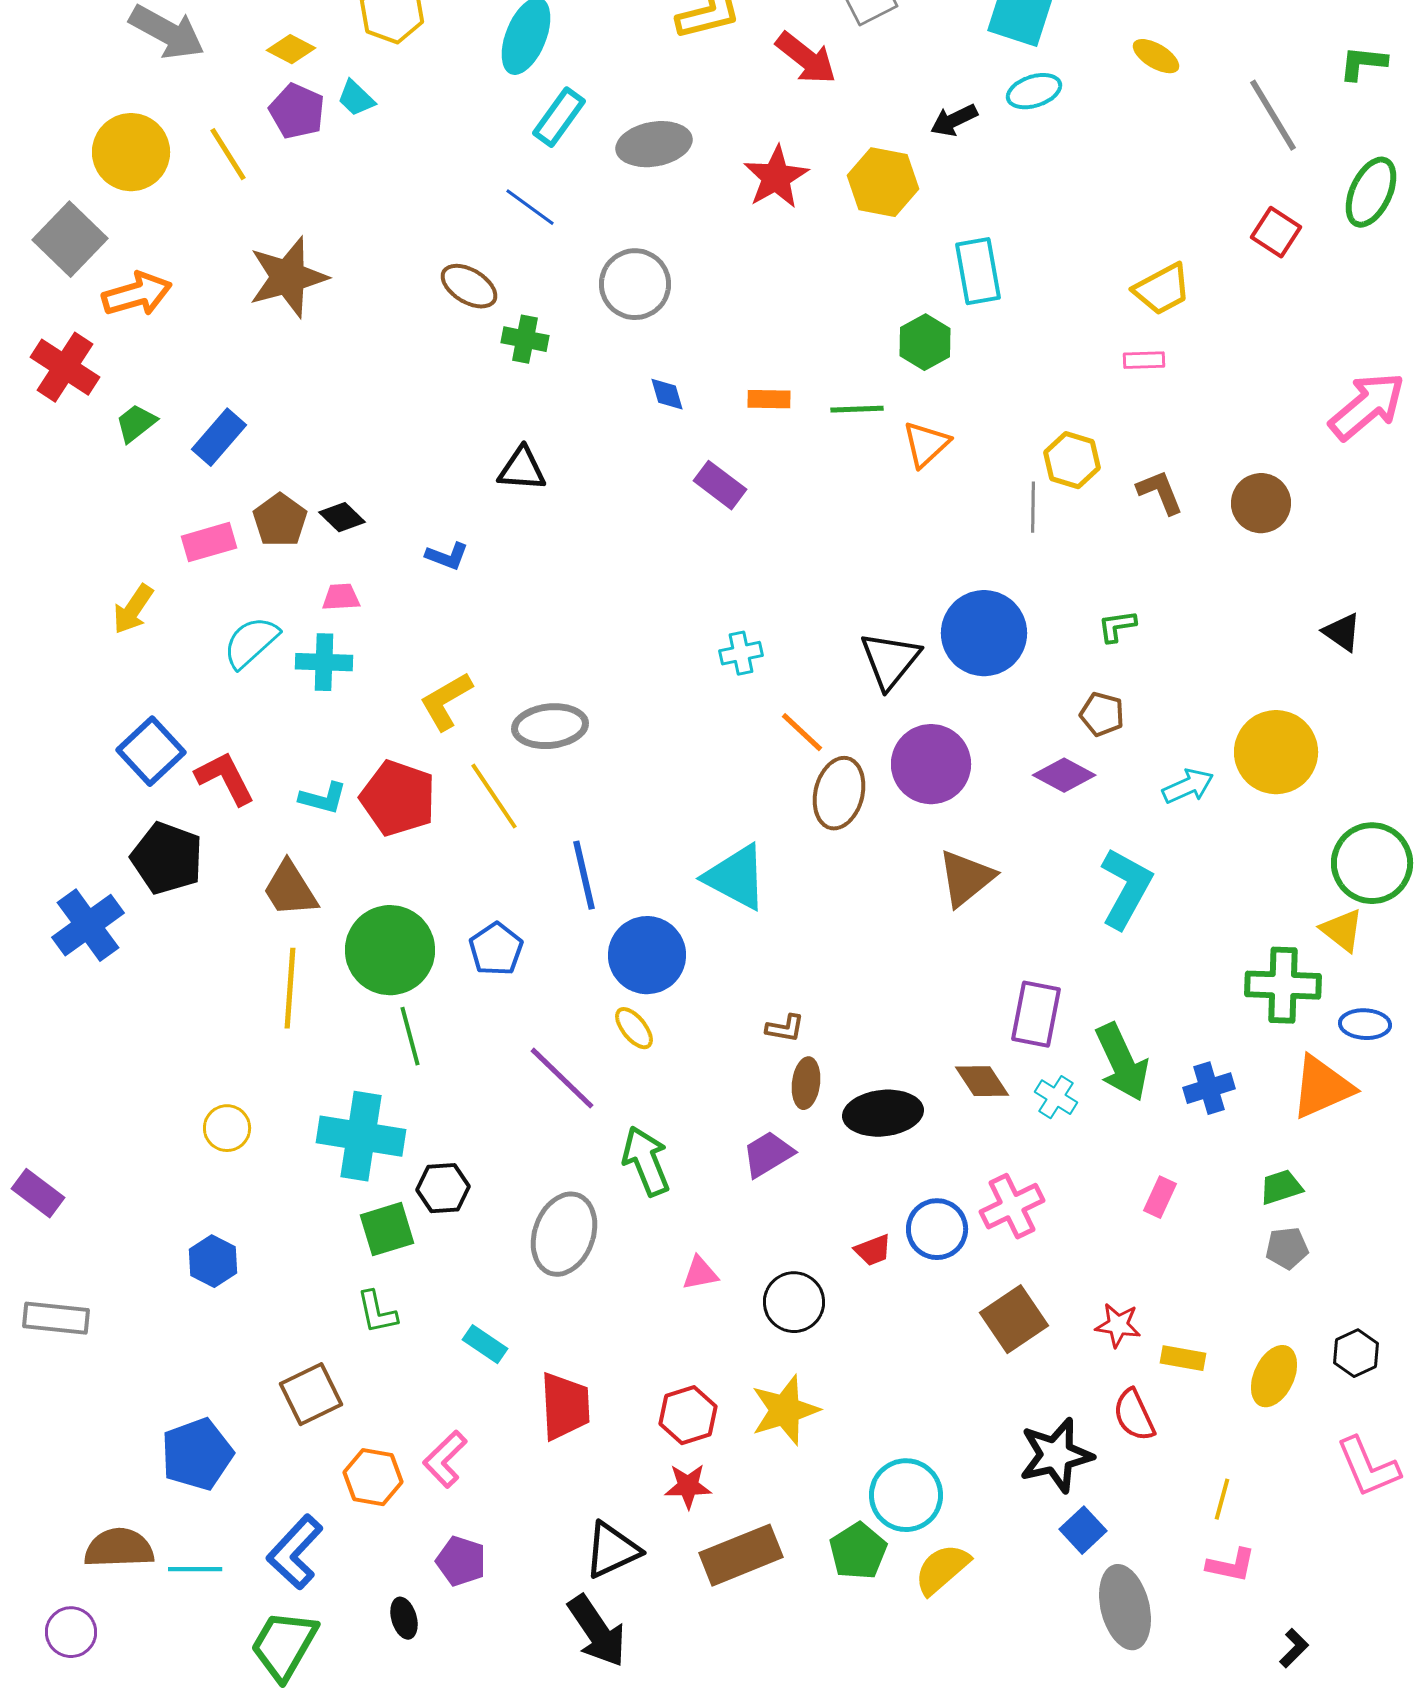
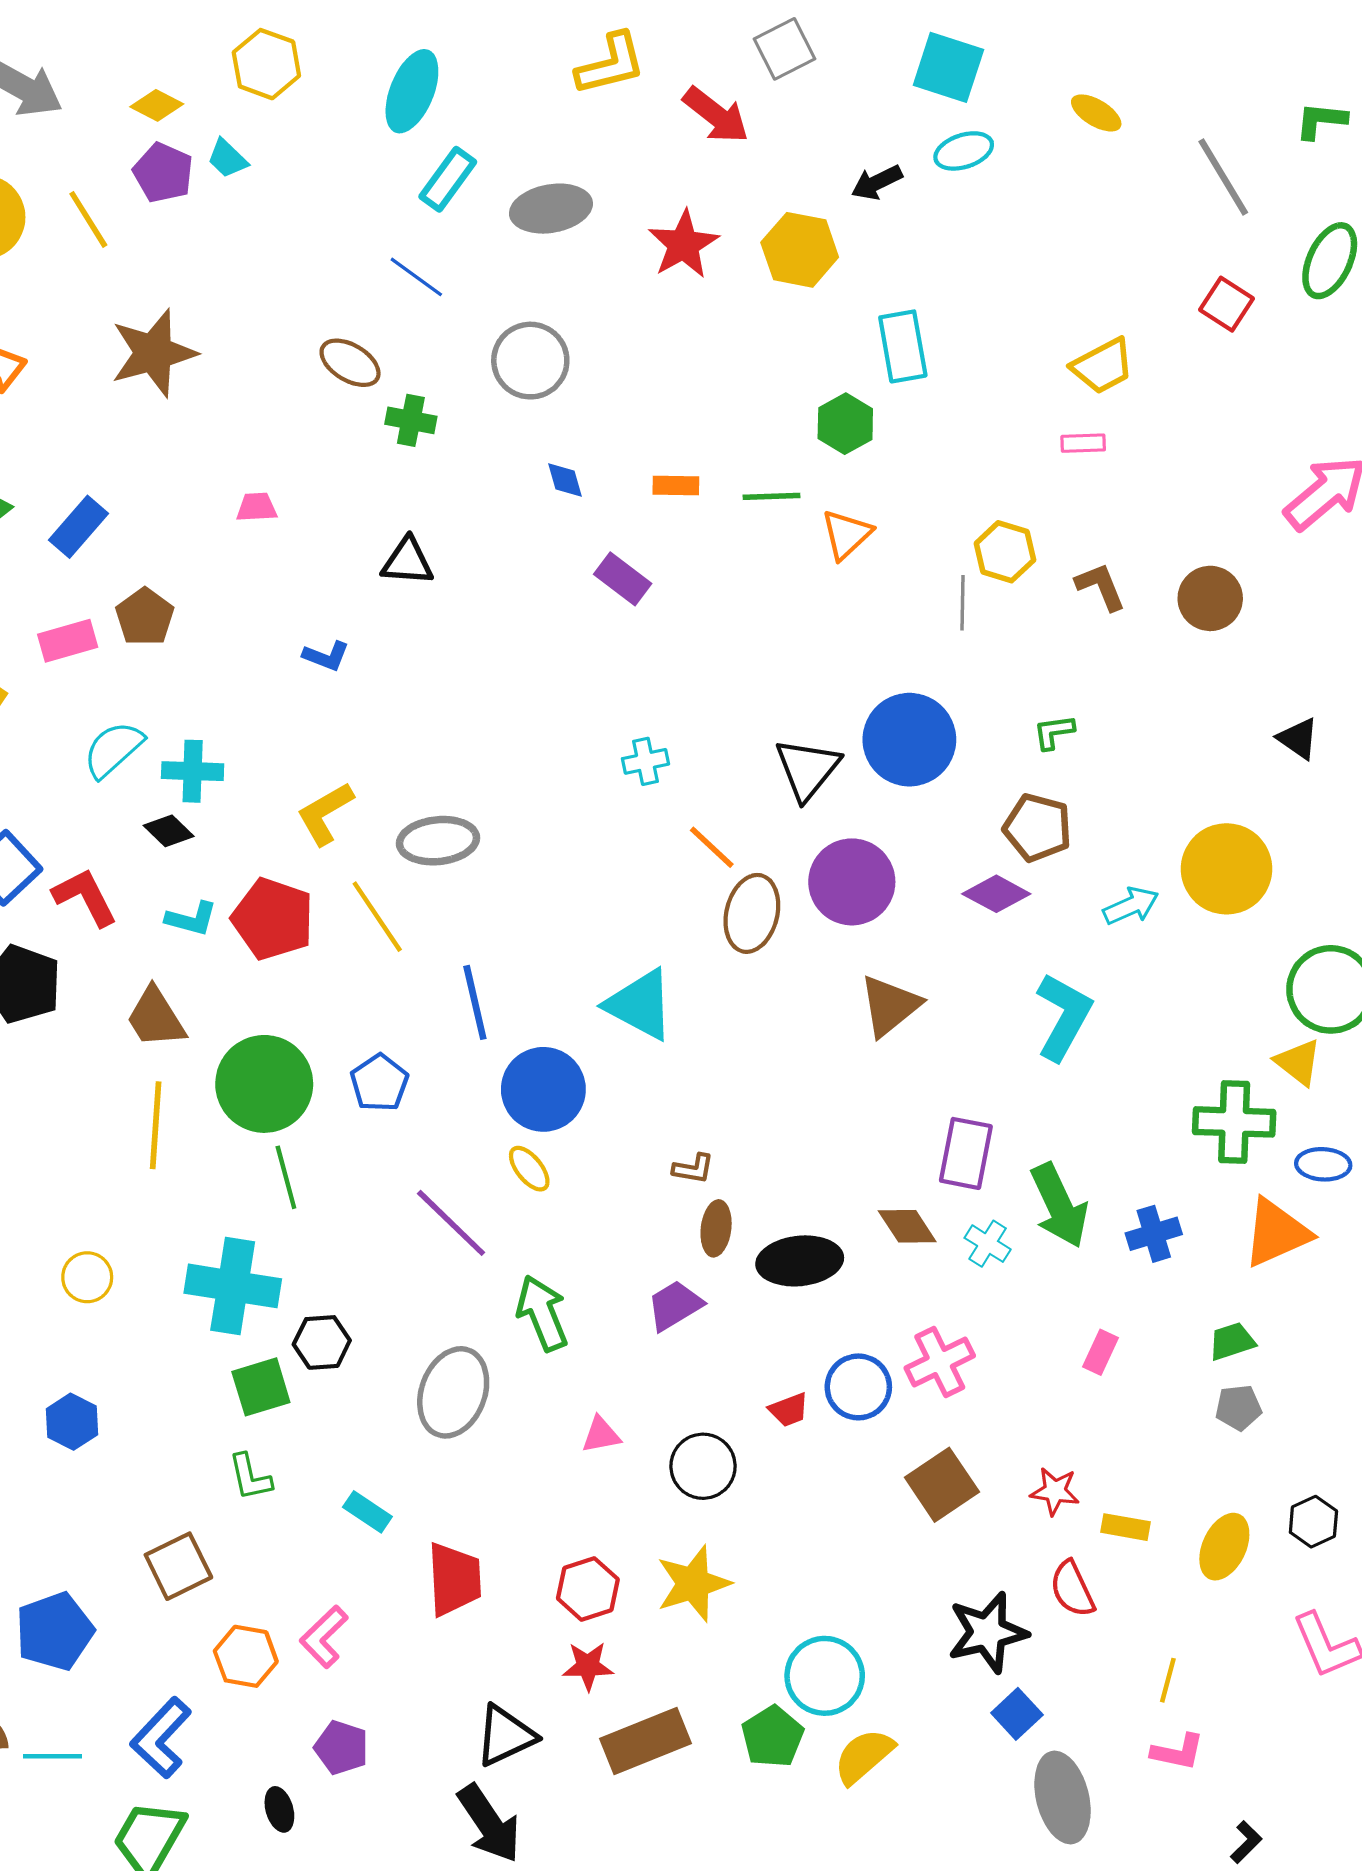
black diamond: (342, 517) -> (169, 831), moved
pink trapezoid: (341, 597) -> (257, 507), moved
brown pentagon: (1102, 714) -> (1038, 828), size x1.4

